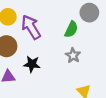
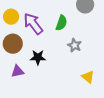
green semicircle: (71, 29) -> (61, 23), moved

